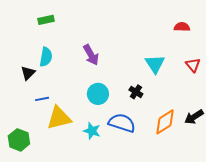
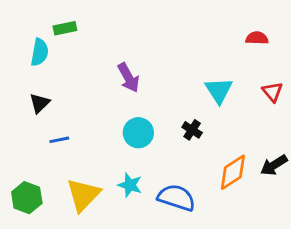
cyan semicircle: (46, 57) -> (40, 52), moved
yellow triangle: (59, 118) -> (83, 195), moved, turned -32
blue semicircle: (122, 123) -> (176, 198), moved

